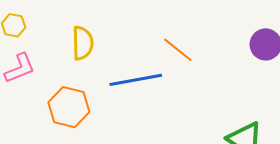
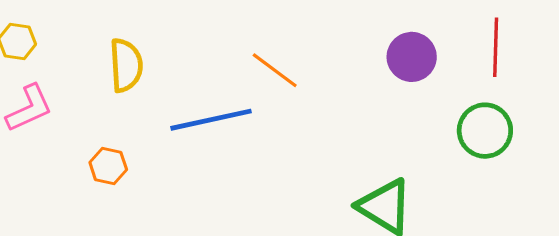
orange hexagon: (69, 107) -> (108, 166), size x0.6

